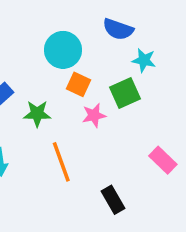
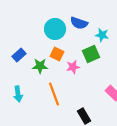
blue semicircle: (118, 29) -> (79, 23), moved
orange square: (79, 84) -> (57, 54), moved

